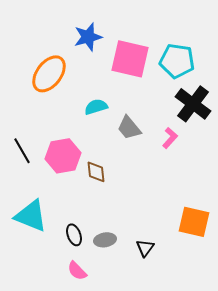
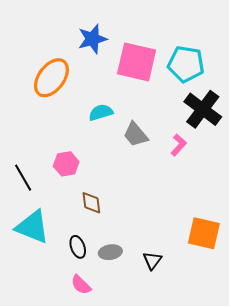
black line: (22, 151) -> (23, 178), moved
pink hexagon: (63, 156) -> (66, 164), size x0.7
brown diamond: (96, 172) -> (91, 203), moved

